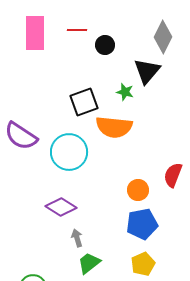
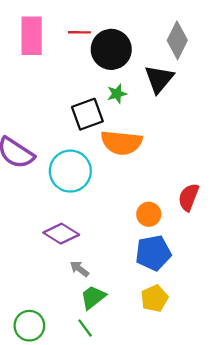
black circle: (105, 45) -> (111, 49), size x1.8
green star: (125, 92) -> (117, 94), moved, turned -30
gray arrow: (77, 238) -> (79, 269), turned -36

